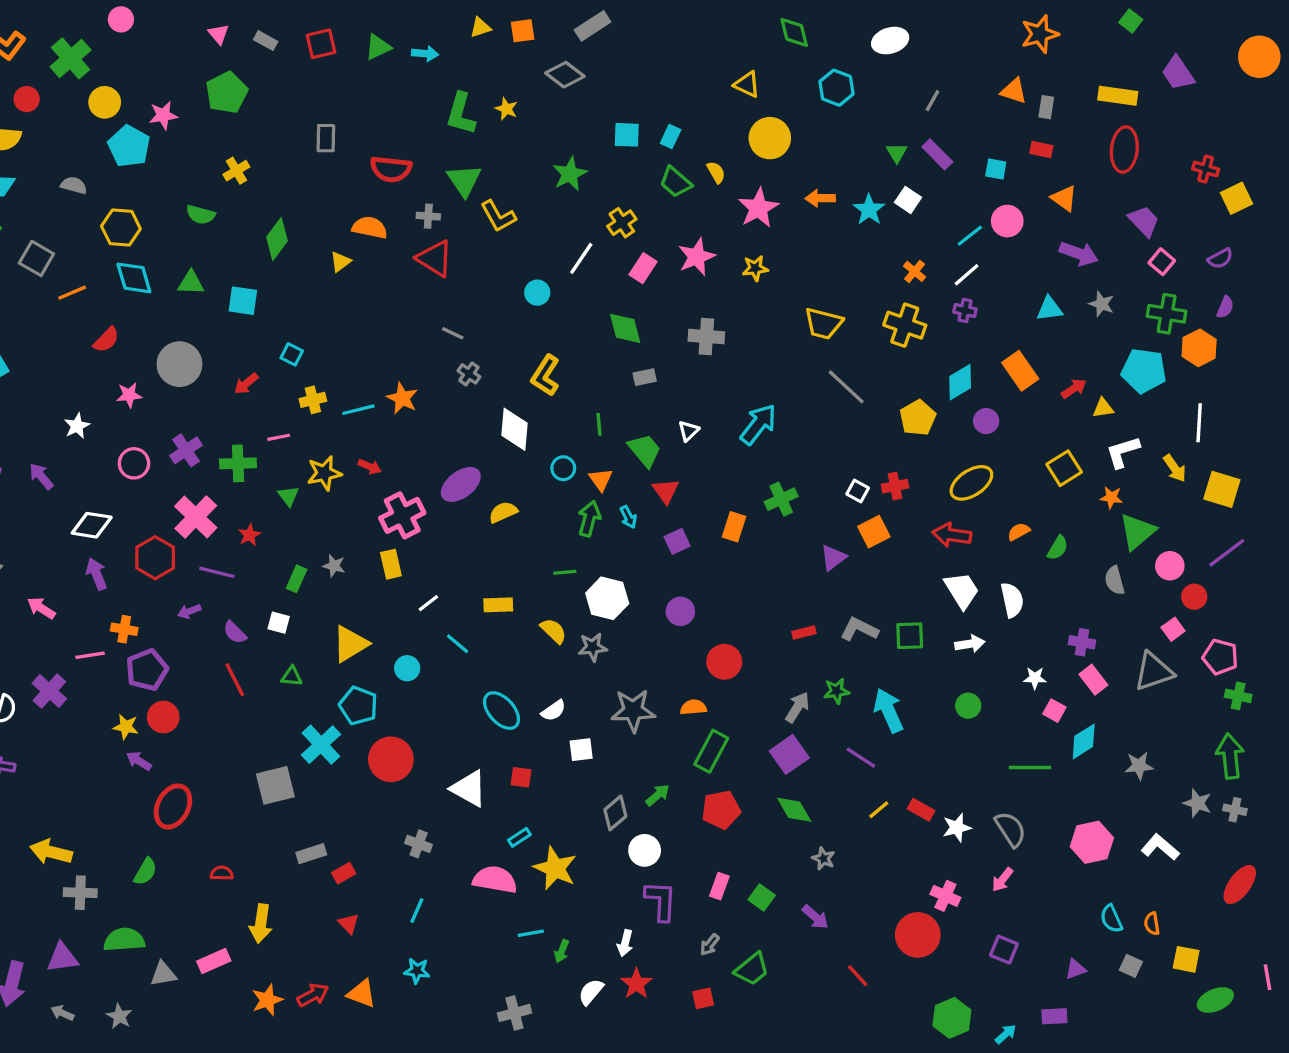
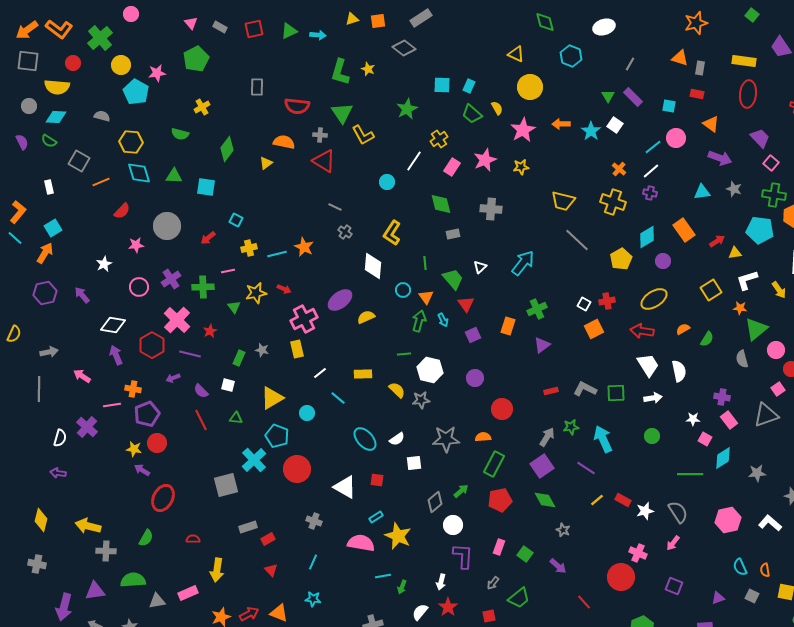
purple triangle: (833, 558) -> (542, 345), moved

